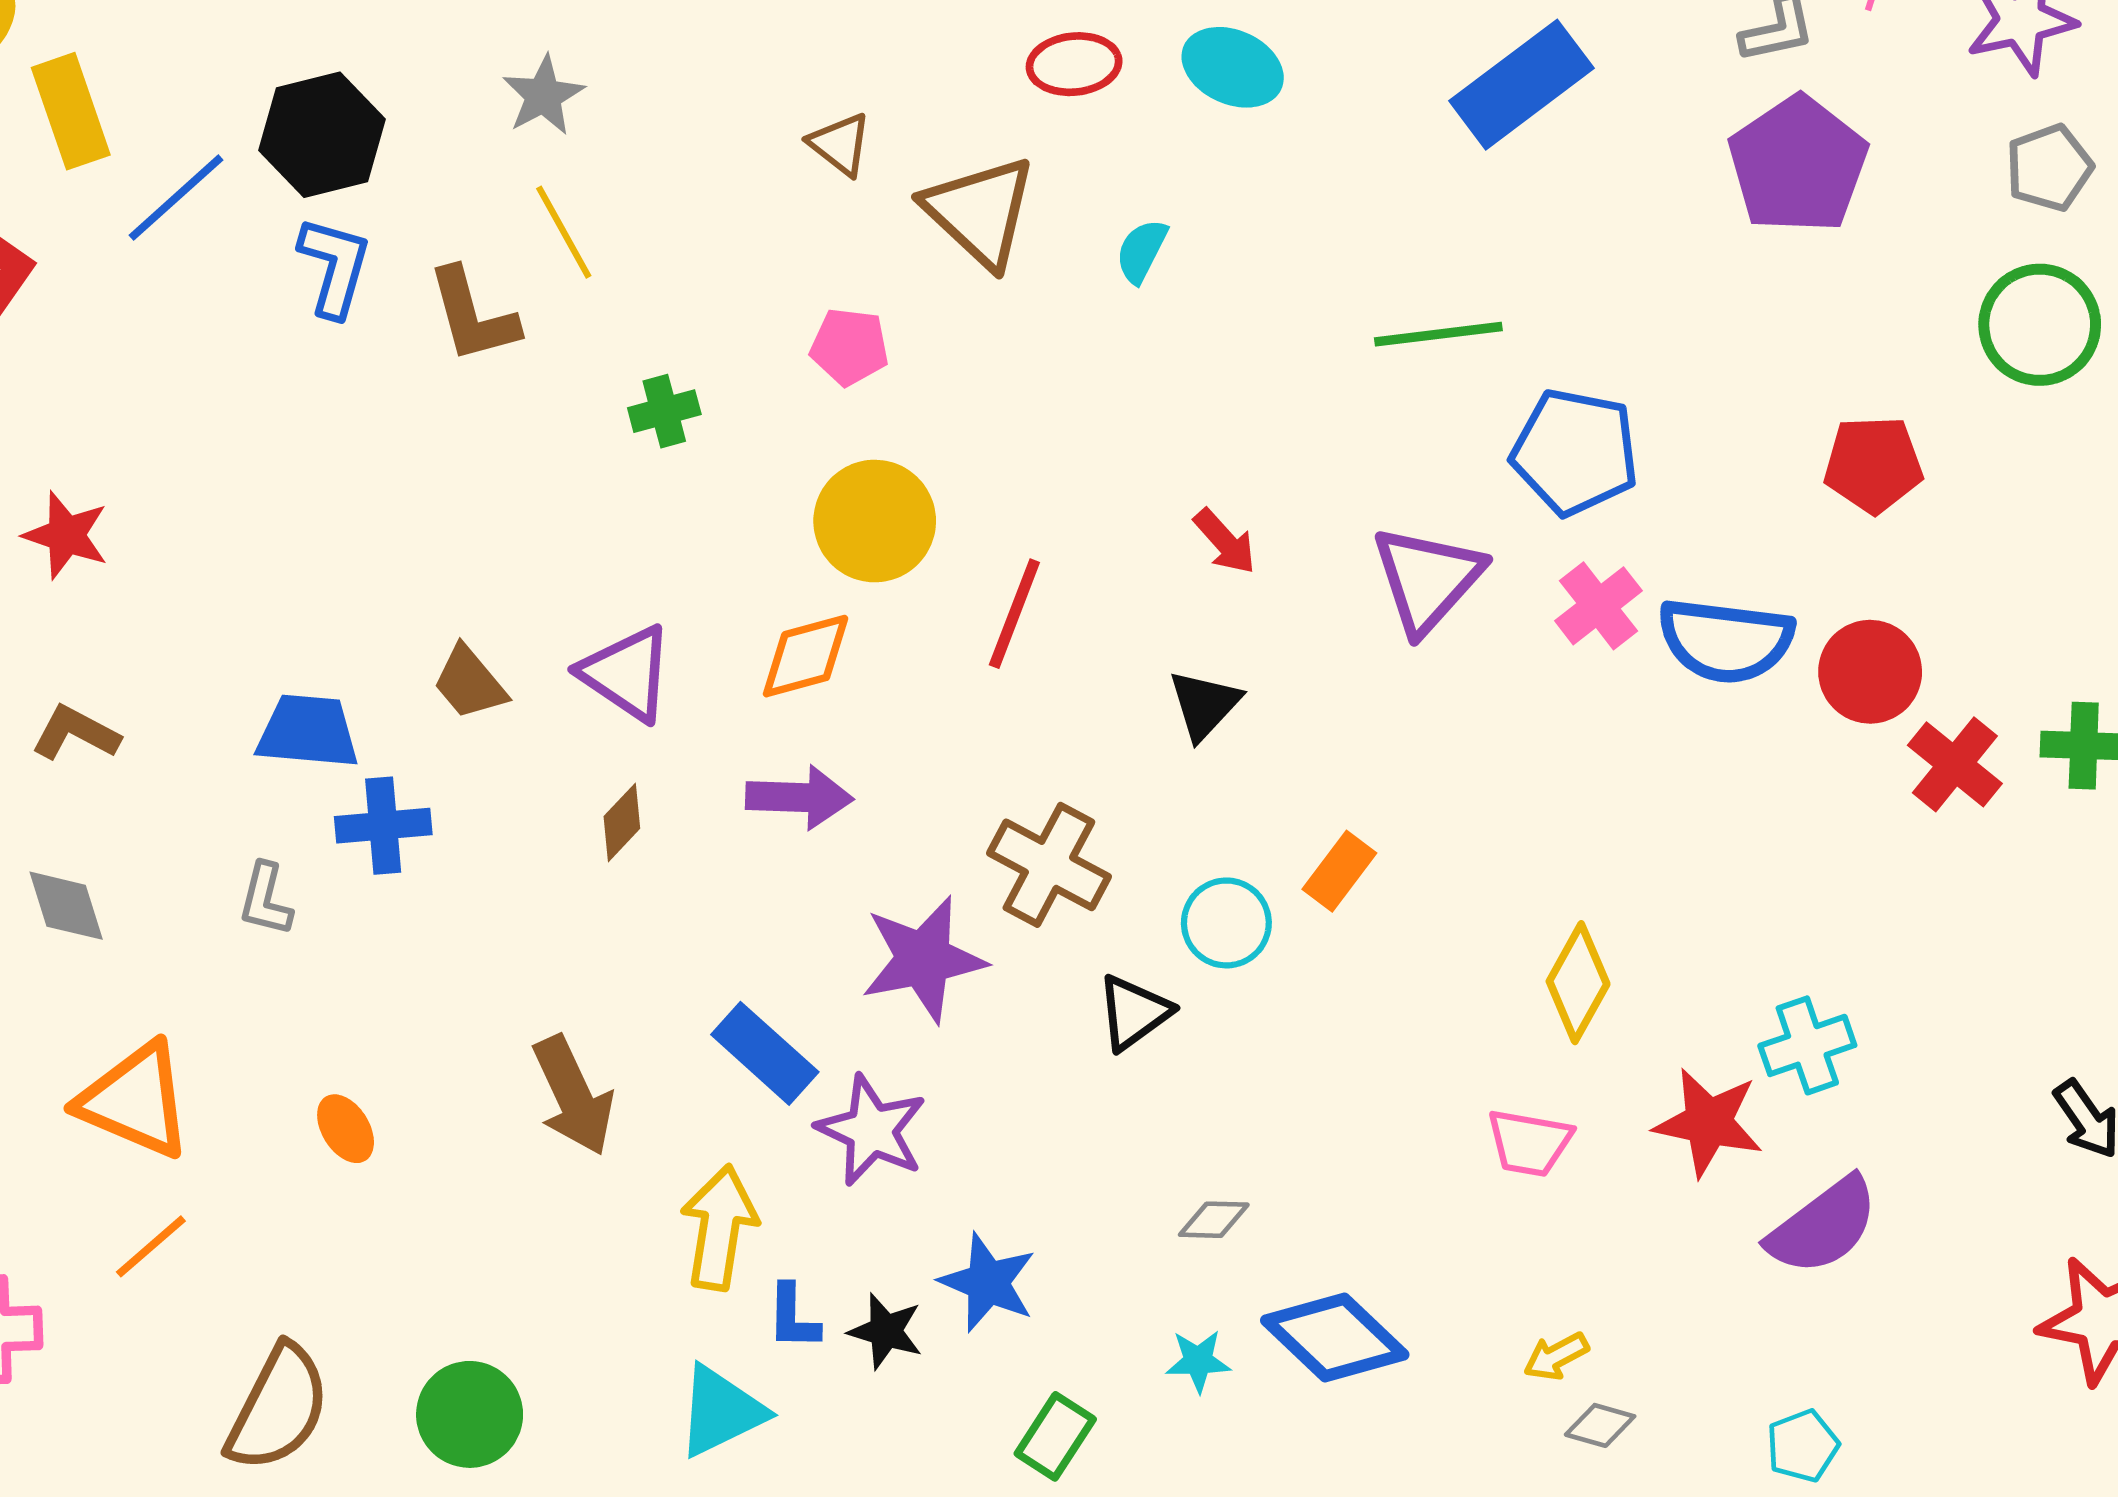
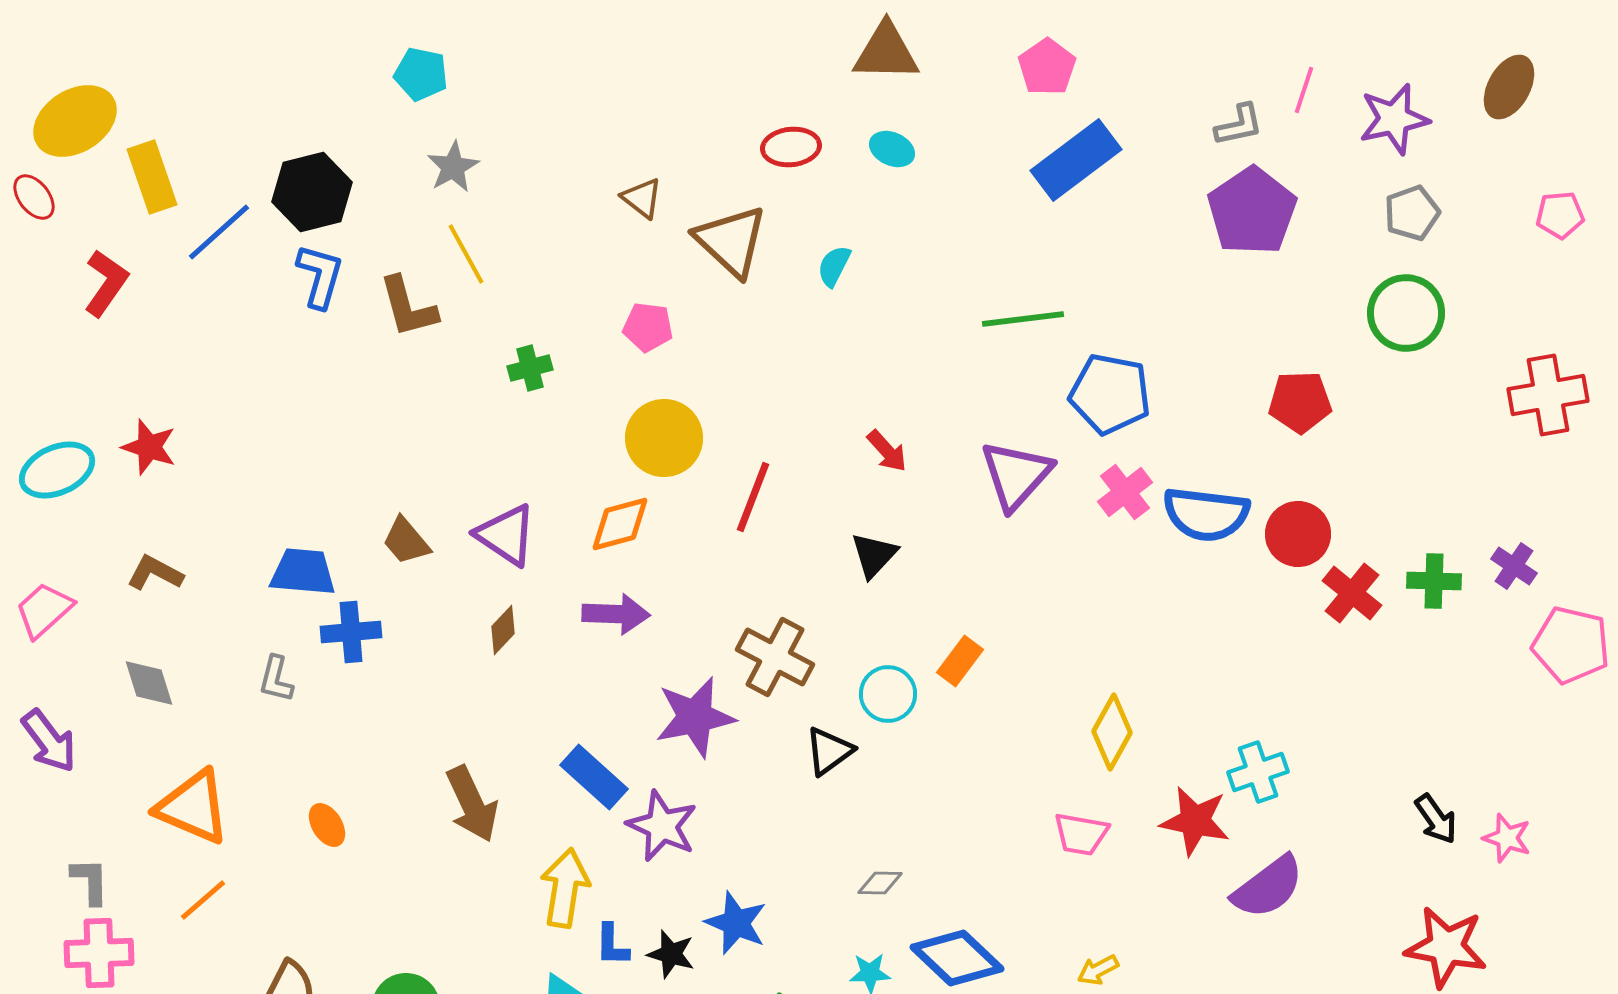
cyan ellipse: (1233, 67) -> (892, 149), size x0.7

